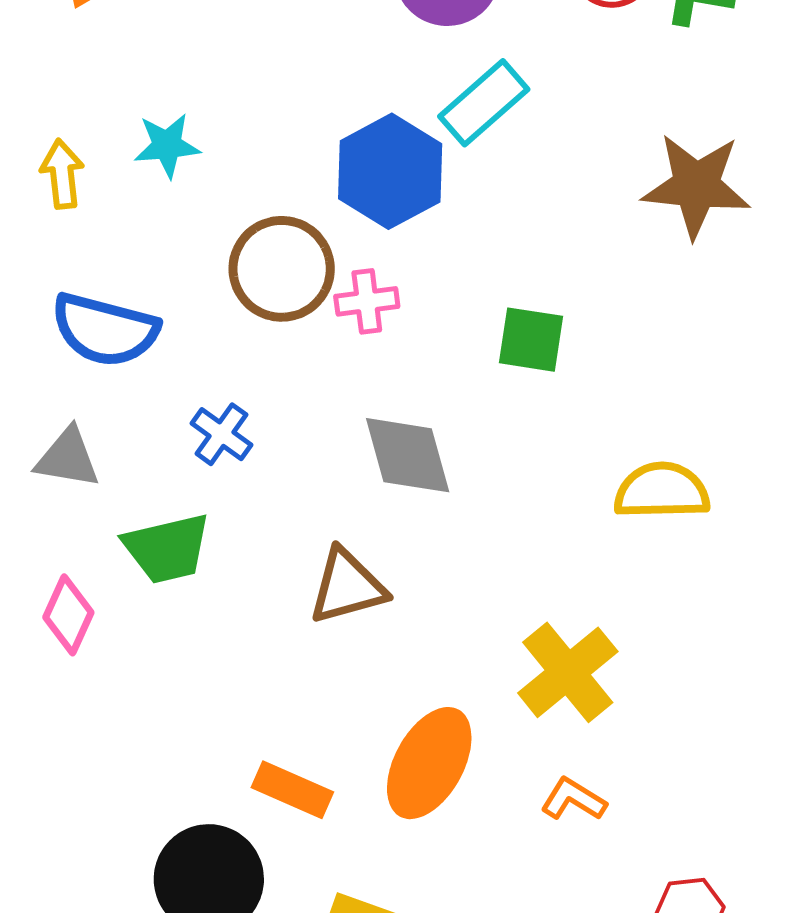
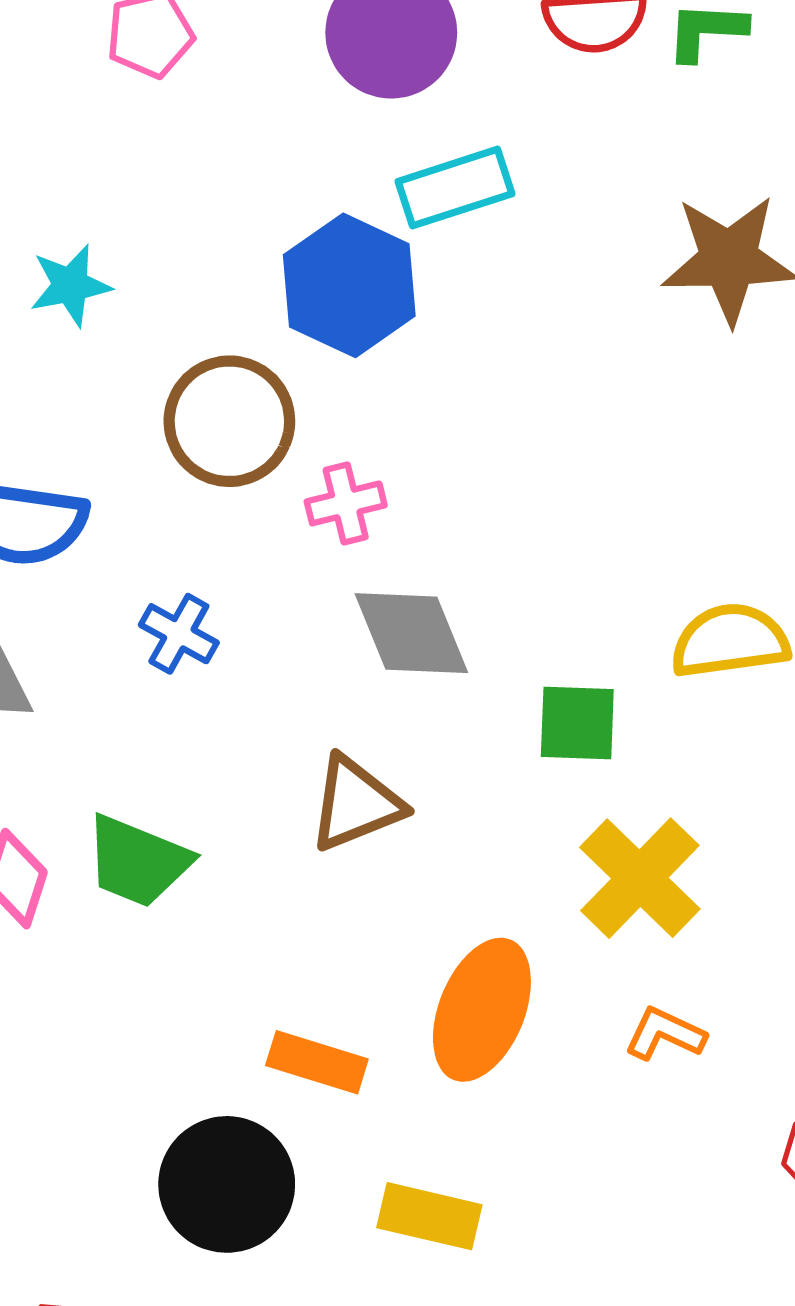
cyan rectangle: (484, 103) -> (455, 188), turned 30
pink cross: (367, 301) -> (346, 503), moved
green square: (531, 340) -> (577, 723), moved
green trapezoid: (167, 548) -> (138, 861), moved, turned 42

